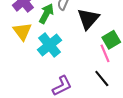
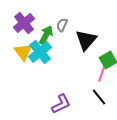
cyan cross: (50, 45) -> (40, 52), moved
pink line: (105, 53) -> (102, 73), turned 42

